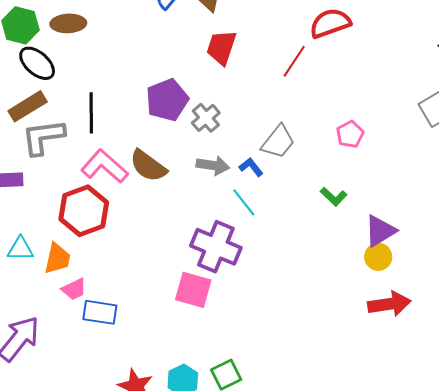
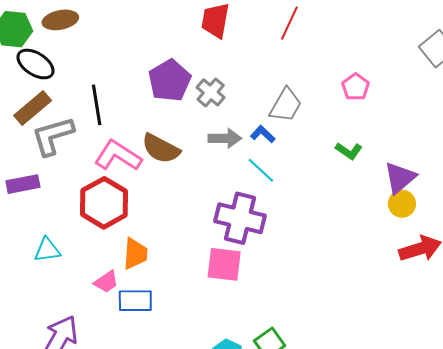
orange trapezoid: (57, 258) -> (135, 254), moved

